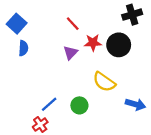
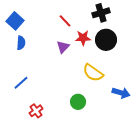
black cross: (132, 15) -> (101, 13), moved
blue line: (49, 104) -> (21, 83), moved
green circle: (79, 105) -> (78, 102), moved

